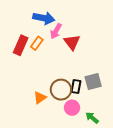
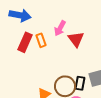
blue arrow: (44, 18) -> (20, 15), moved
orange rectangle: (37, 43) -> (41, 40), turned -56

